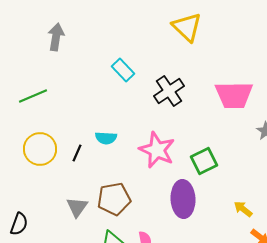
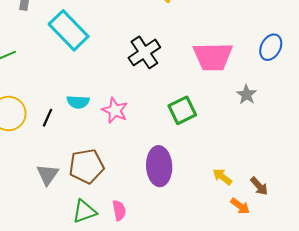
cyan rectangle: (123, 70) -> (69, 30), moved, size x1.6
pink star: (157, 150) -> (115, 110), moved, size x0.7
green square: (204, 161) -> (182, 110), moved

